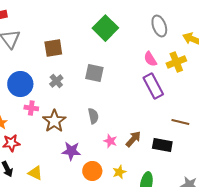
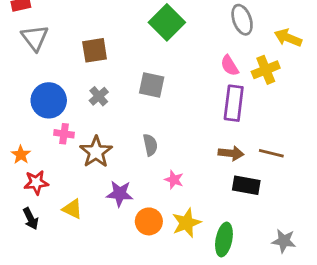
purple rectangle: (153, 86) -> (234, 103), turned 35
brown arrow: (133, 139) -> (231, 153), moved, turned 54
yellow star: (119, 172) -> (186, 223), size x1.5
yellow triangle: (35, 173) -> (72, 209), moved

